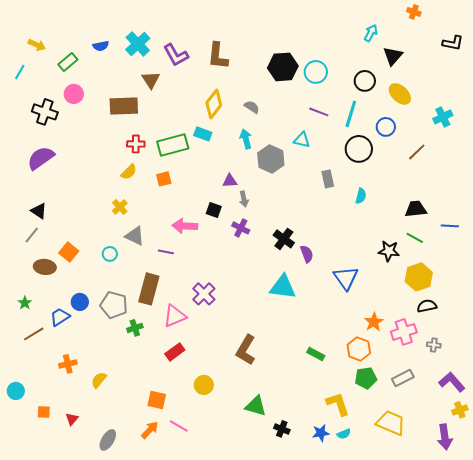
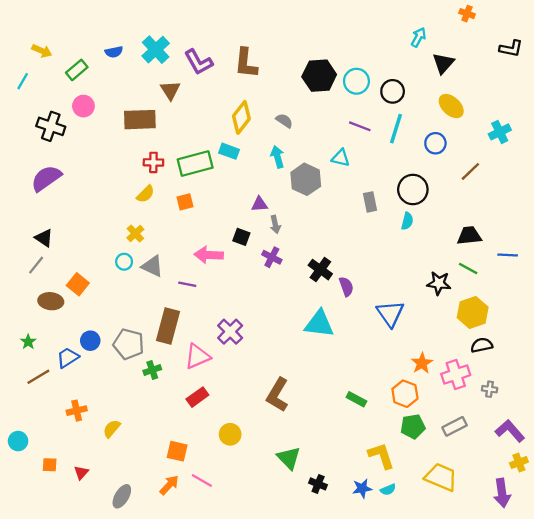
black circle: (365, 81) -> (393, 91), moved
black circle: (359, 149) -> (413, 190), moved
cyan circle: (110, 254) -> (124, 262), moved
green triangle: (256, 406) -> (289, 458), turned 30

